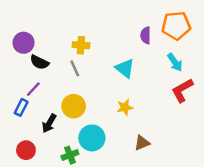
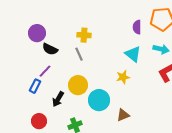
cyan arrow: (175, 62) -> (161, 49), turned -42
cyan triangle: (125, 68) -> (133, 54), moved
yellow star: (125, 107) -> (123, 77), moved
cyan circle: (92, 138) -> (99, 100), moved
brown triangle: (142, 143) -> (123, 115), moved

